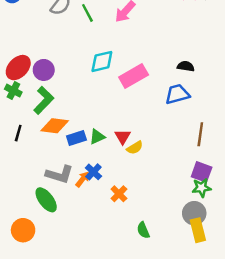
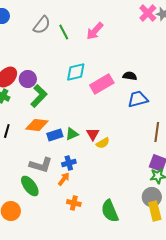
black semicircle: (186, 66) -> (130, 76), moved
green L-shape: (44, 100) -> (39, 96), moved
blue cross: (93, 172) -> (69, 163), turned 32
orange arrow: (83, 179) -> (64, 179), moved
orange cross: (119, 194) -> (74, 203), moved, turned -32
green semicircle: (143, 230) -> (110, 211), size x1.6

